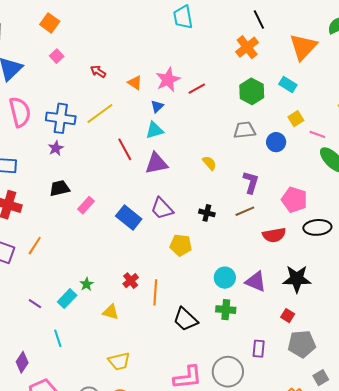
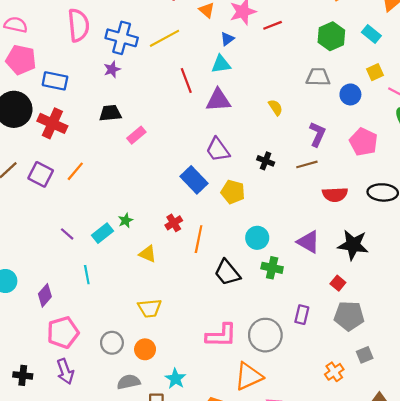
pink pentagon: (294, 200) -> (363, 142), moved
blue rectangle: (129, 217) -> (194, 180), moved
cyan circle: (225, 278) -> (257, 238), moved

